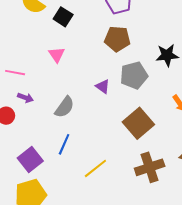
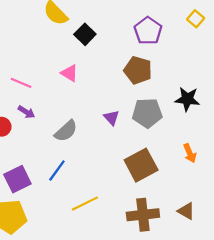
pink triangle: (57, 55) -> (69, 73), turned -36

